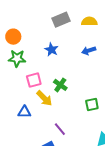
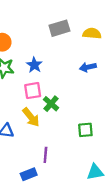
blue star: (51, 50) -> (34, 65), moved
pink square: (34, 80) -> (33, 91), moved
purple line: (60, 129) -> (45, 155), turned 40

